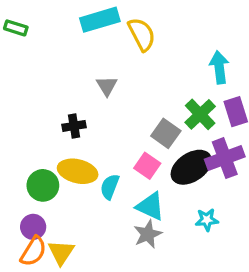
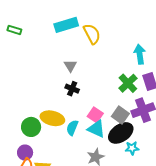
black cross: (74, 126) -> (72, 89), moved, turned 32
gray square: (166, 133) -> (120, 115), moved
black ellipse: (191, 167) -> (121, 133), moved
cyan triangle: (150, 206) -> (96, 129), moved

